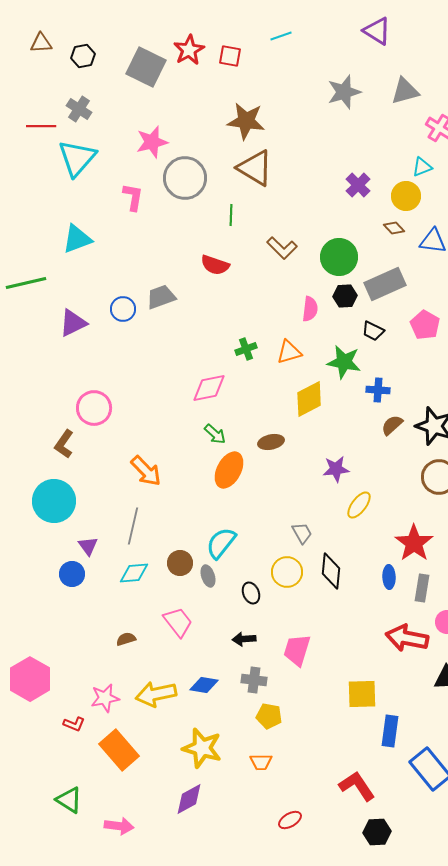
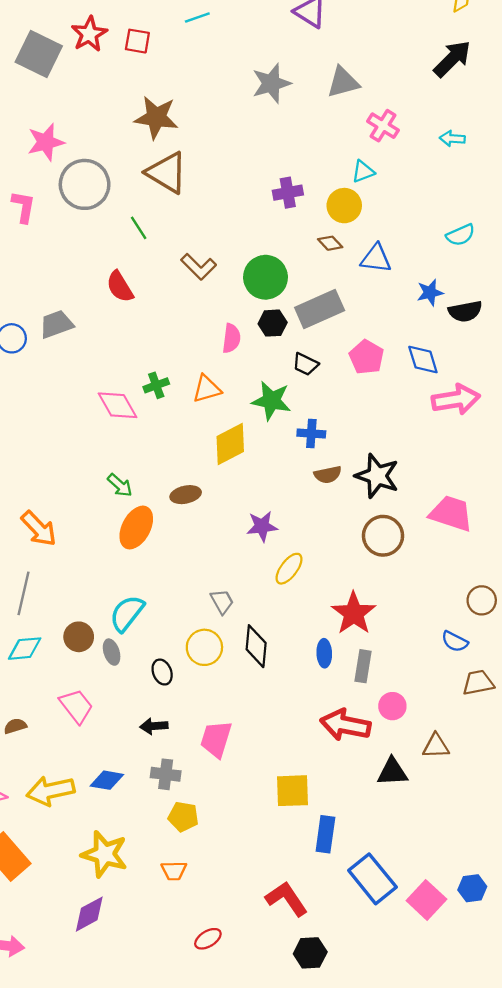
purple cross: (358, 185) -> (288, 193), turned 35
green line: (231, 215) -> (139, 228), turned -35
red semicircle: (215, 265) -> (120, 287), turned 40
pink diamond: (209, 388) -> (117, 405), moved, turned 72
brown semicircle: (392, 425) -> (328, 475), turned -150

